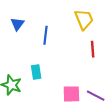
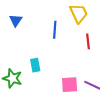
blue line: (46, 35) -> (55, 30), moved

